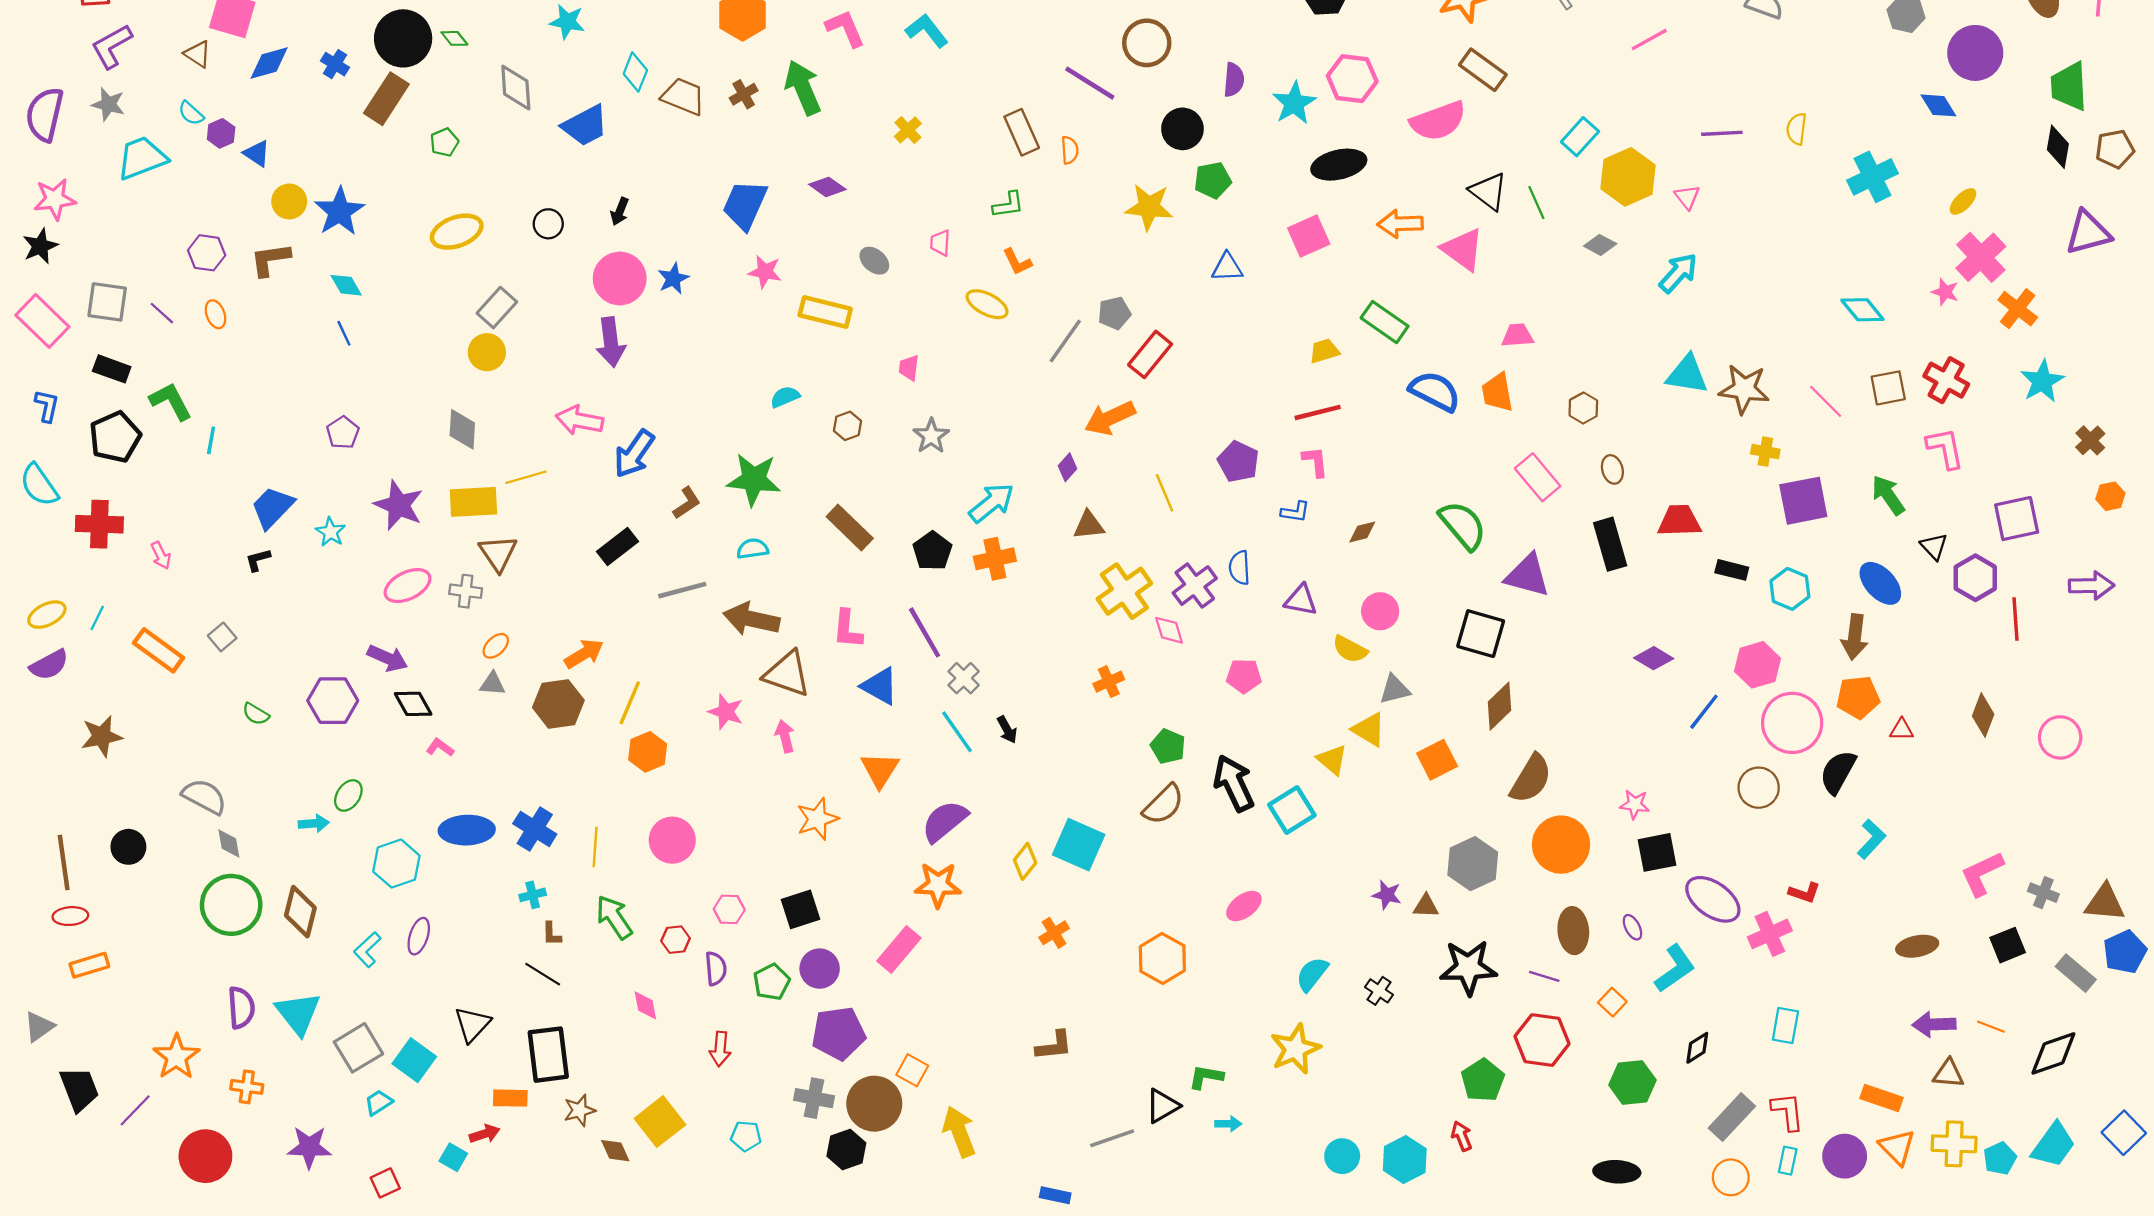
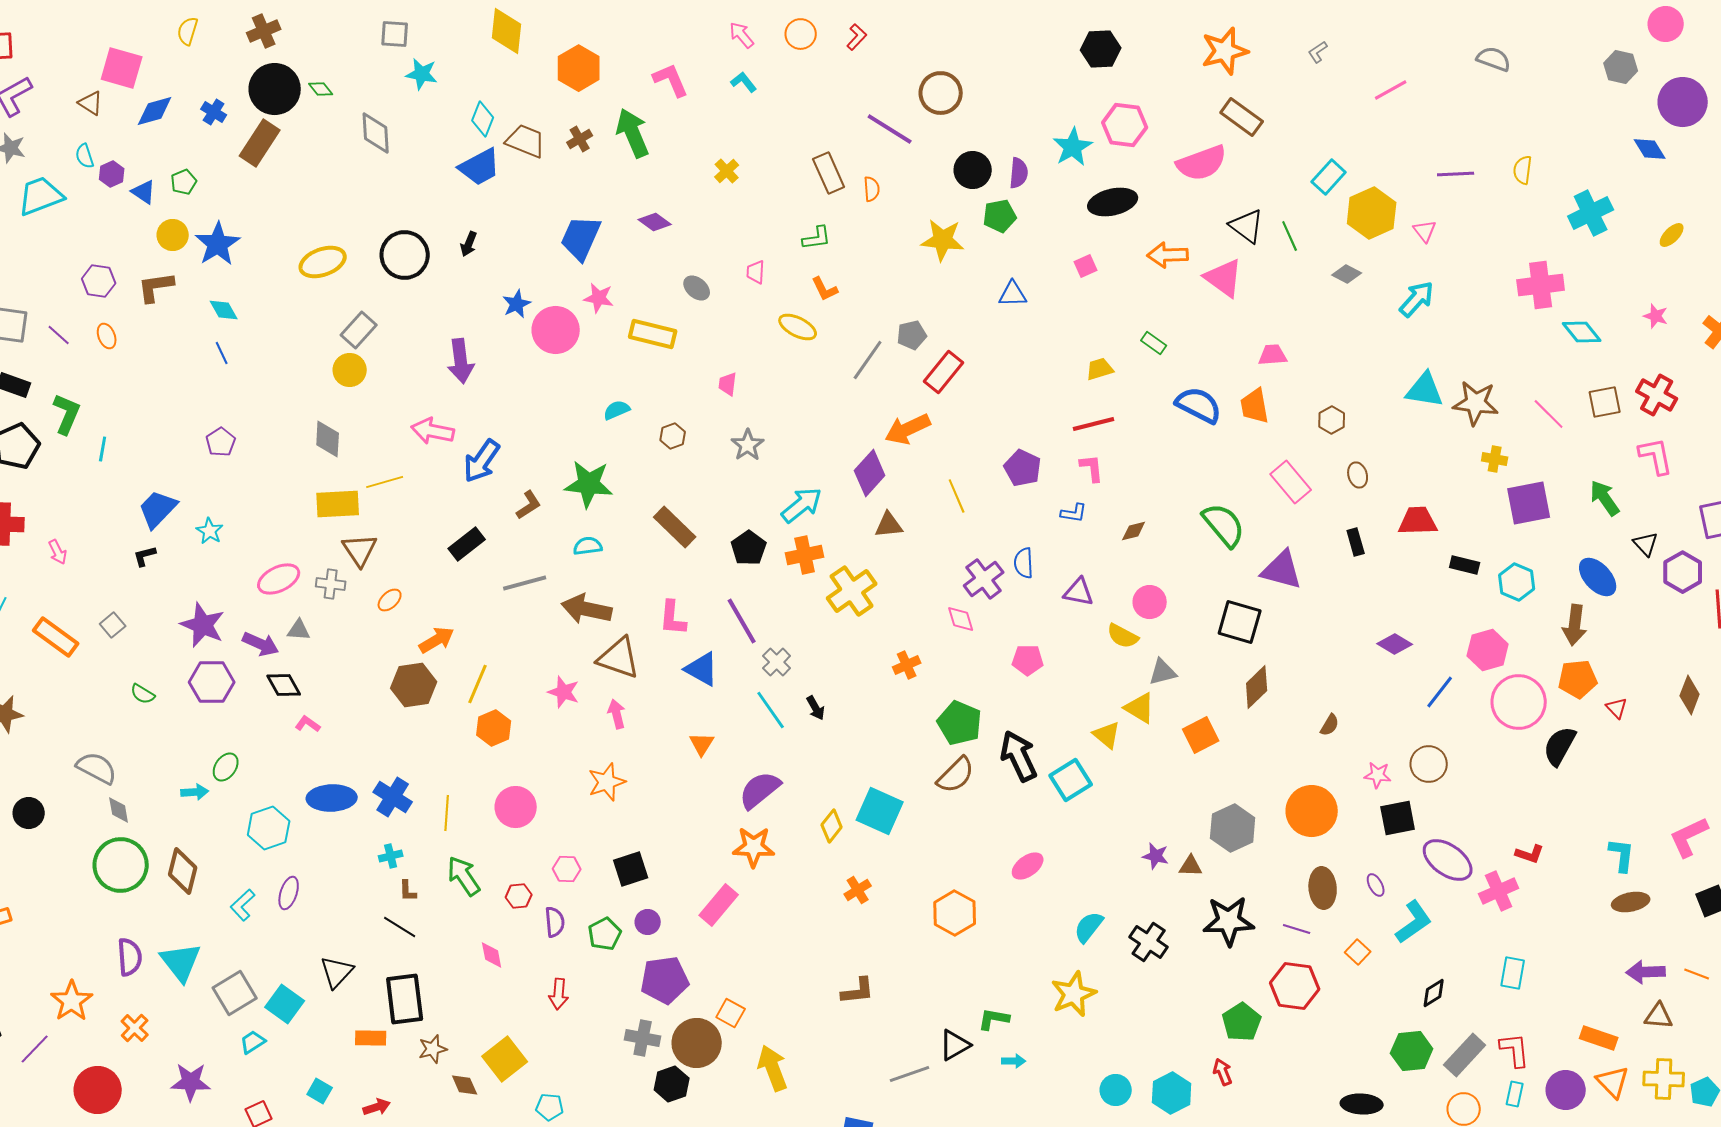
cyan L-shape: (927, 31) -> (744, 82), size x0.7
purple semicircle: (1234, 80) -> (1019, 173), moved
cyan semicircle: (191, 113) -> (85, 156), turned 30
blue trapezoid: (585, 126) -> (480, 167), moved
green pentagon: (444, 142) -> (184, 182), moved
black circle: (548, 224) -> (405, 255), size x1.8
pink square: (1309, 236) -> (1086, 266), size x0.6
pink cross: (1981, 257) -> (1541, 285), moved, turned 36
pink circle: (620, 278) -> (556, 330), moved
green rectangle: (1385, 322) -> (1154, 343), size x0.6
green L-shape: (171, 401) -> (67, 414), turned 51
purple diamond: (1067, 467) -> (870, 473), size x1.8
purple star: (399, 505) -> (203, 625), moved
black rectangle: (1610, 544) -> (1356, 542), size x0.6
yellow cross: (1124, 591) -> (852, 591), moved
orange ellipse: (496, 646) -> (390, 600), moved
gray triangle: (492, 684) -> (299, 630), moved
red triangle: (1902, 730) -> (1617, 708), turned 45
green pentagon: (1168, 746) -> (960, 723), size x1.4
orange triangle: (880, 770) -> (702, 744), size x0.7
brown semicircle: (1531, 779) -> (1330, 725), moved, size x0.5
brown circle: (1759, 788) -> (1429, 764), moved
orange star: (817, 819) -> (607, 782), moved
cyan L-shape: (1871, 839) -> (1622, 855), moved, turned -36
purple circle: (820, 969) -> (648, 922), size x0.7
black cross: (1379, 991) -> (1149, 942), size x1.5
green hexagon: (1632, 1082) -> (1412, 1051), moved
orange cross: (247, 1087) -> (135, 1028), turned 36
red arrow: (485, 1134) -> (377, 1107), moved
cyan pentagon: (746, 1136) -> (550, 1107), moved

